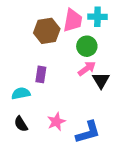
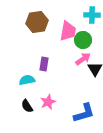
pink trapezoid: (73, 20) -> (68, 31), moved
brown hexagon: (47, 31) -> (37, 22), moved
pink star: (56, 122) -> (48, 102), moved

